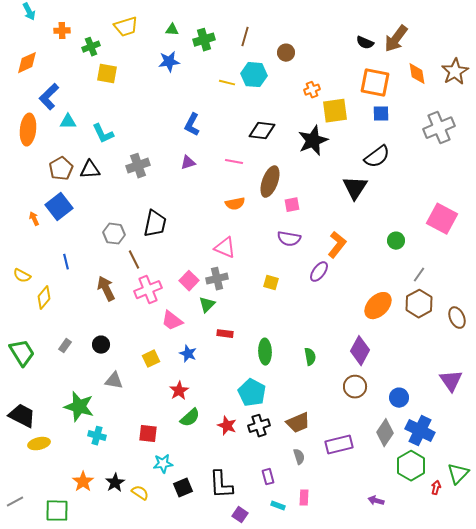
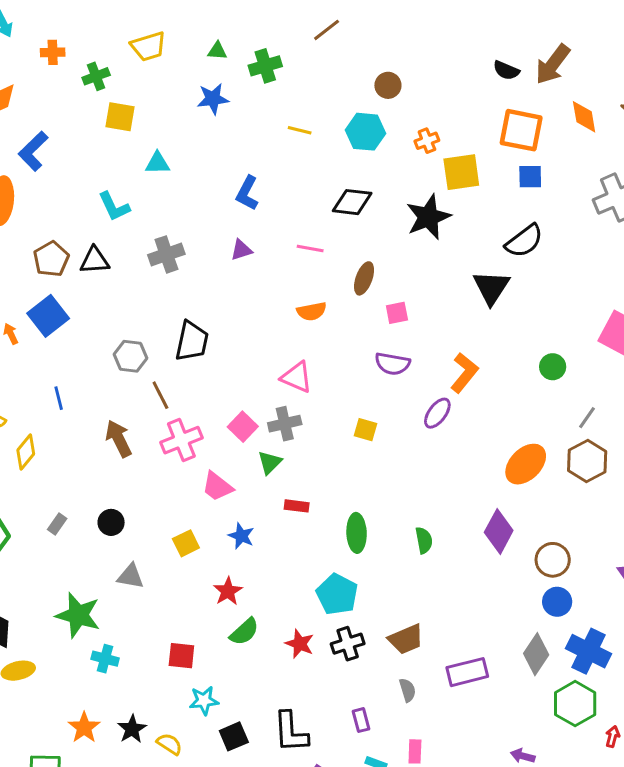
brown line: (245, 37) -> (327, 30), moved, turned 36
cyan hexagon: (254, 75) -> (366, 132), moved
cyan triangle: (68, 122) -> (157, 163), moved
brown ellipse: (270, 182) -> (364, 278), size x0.7
brown circle: (355, 387) -> (553, 560), moved

